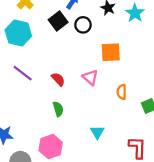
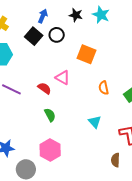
orange square: (111, 52) -> (87, 54), turned 36
pink triangle: (90, 77) -> (63, 78), moved
cyan triangle: (97, 132) -> (95, 122), moved

